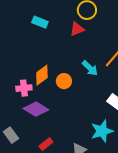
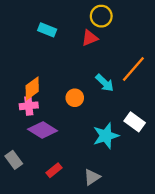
orange diamond: (42, 75) -> (32, 89), moved
cyan star: (102, 131) -> (106, 136), moved

